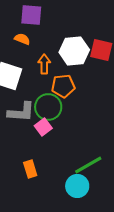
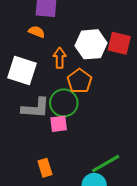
orange pentagon: (63, 86) -> (79, 81), turned -30
pink square: (43, 127) -> (59, 124), turned 30

